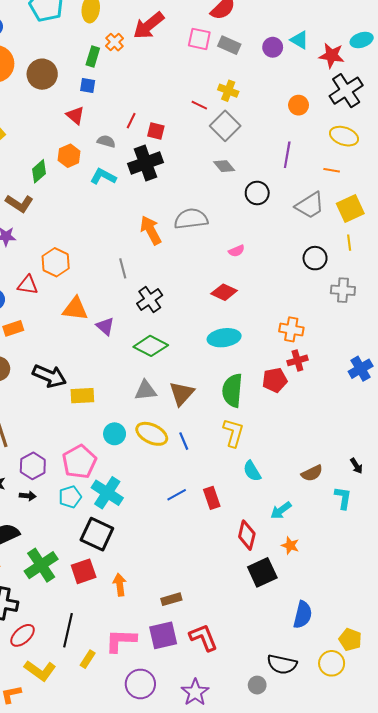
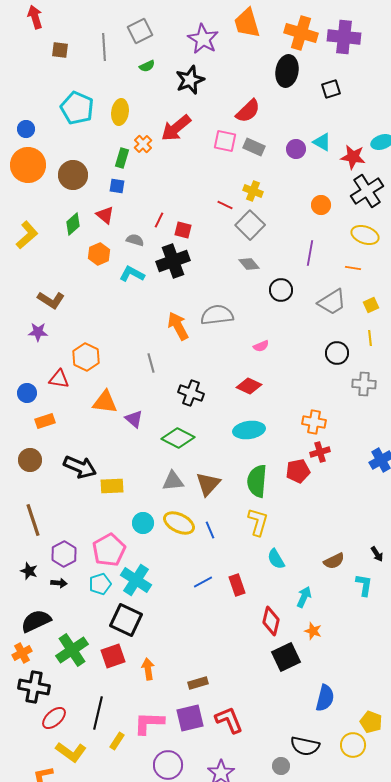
green diamond: (39, 171) -> (73, 224), moved
yellow square: (350, 208) -> (371, 305), size x0.6
black cross: (150, 299) -> (191, 393), moved, turned -35
cyan arrow: (281, 510) -> (304, 597), turned 150

